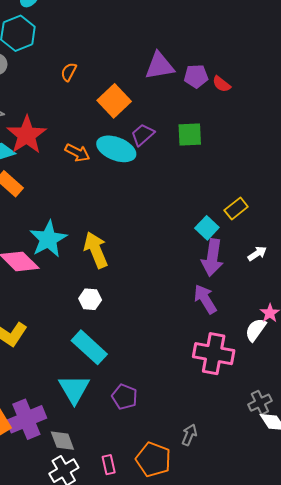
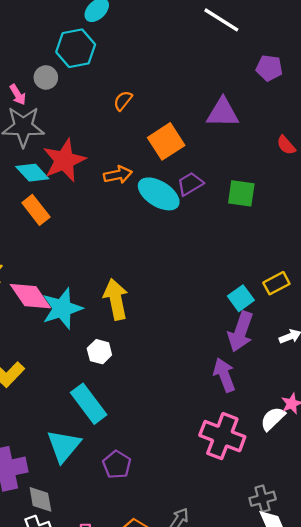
purple pentagon: (196, 76) -> (269, 68), moved
orange arrow: (77, 153) -> (118, 175), moved, turned -50
cyan star: (48, 239) -> (62, 308), moved

